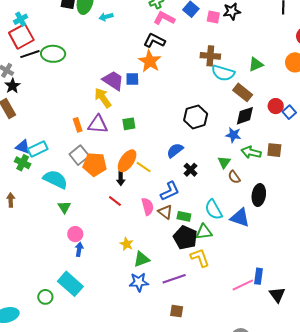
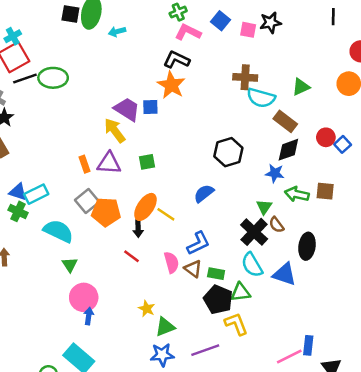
black cross: (191, 170) -> (254, 232), moved, size x1.6
pink circle: (75, 234) -> (84, 297), size x1.5

